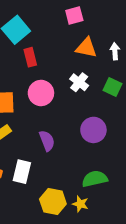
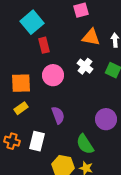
purple circle: (93, 130) -> (106, 119), moved
green semicircle: (95, 179) -> (85, 144), moved, turned -110

